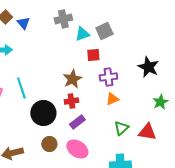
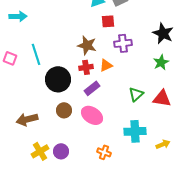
brown star: (72, 79) -> (87, 45), turned -30
orange triangle: (112, 99) -> (106, 65), moved
green star: (160, 102) -> (161, 62), moved

